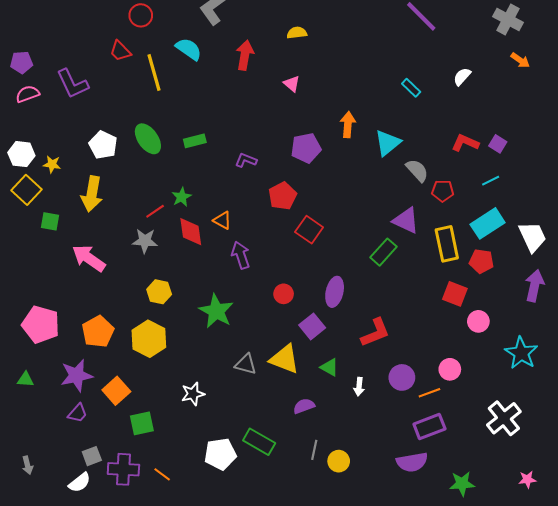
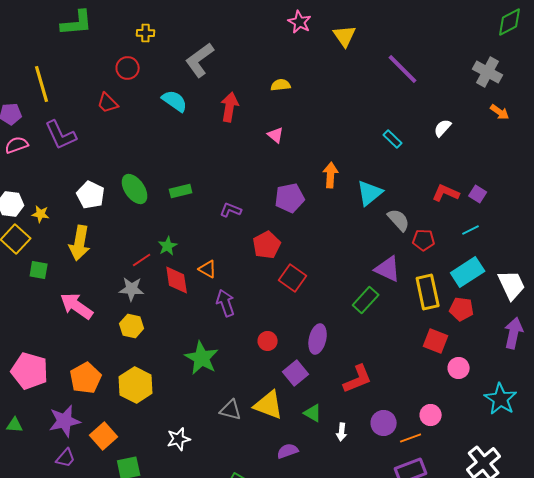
yellow line: (154, 73) -> (42, 84), moved
yellow hexagon: (159, 292) -> (132, 326), moved

